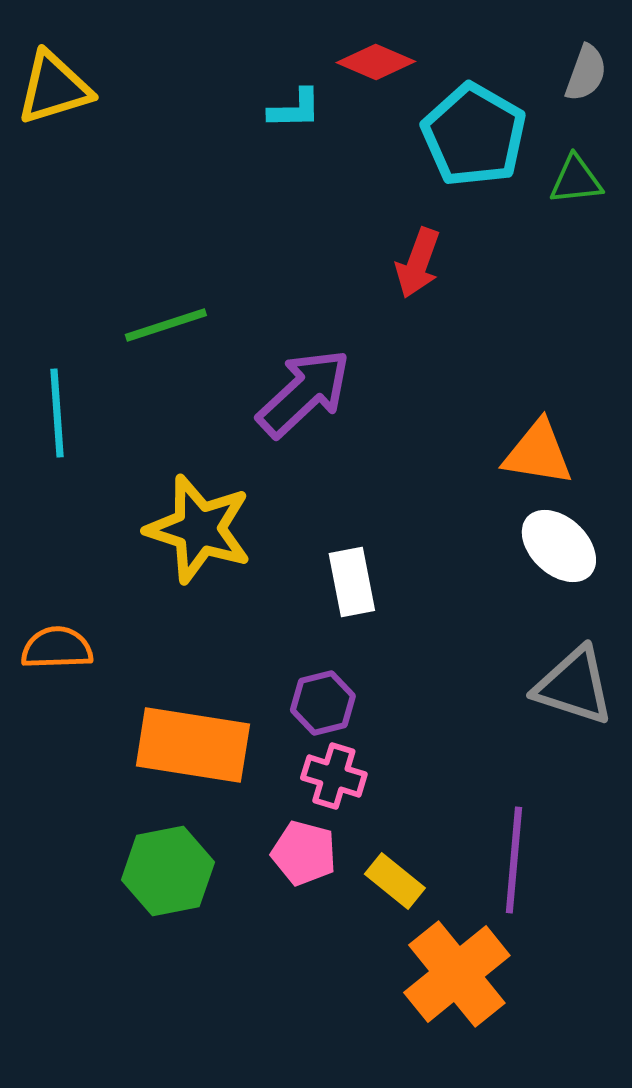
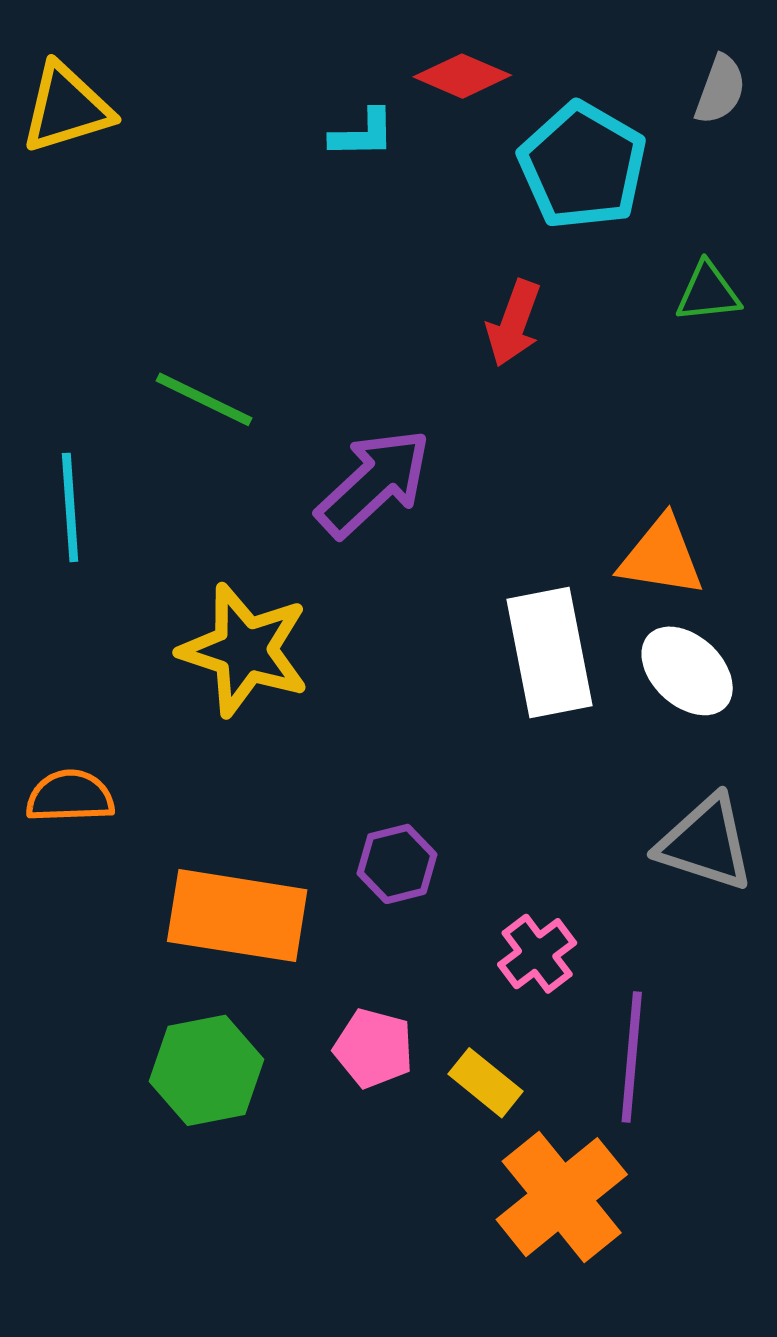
green triangle: (576, 180) -> (708, 292), moved
green line: (166, 325) -> (204, 399), turned 44
white rectangle: (352, 582) -> (549, 653), moved, size x1.5
pink cross: (334, 776) -> (537, 954), moved, turned 36

